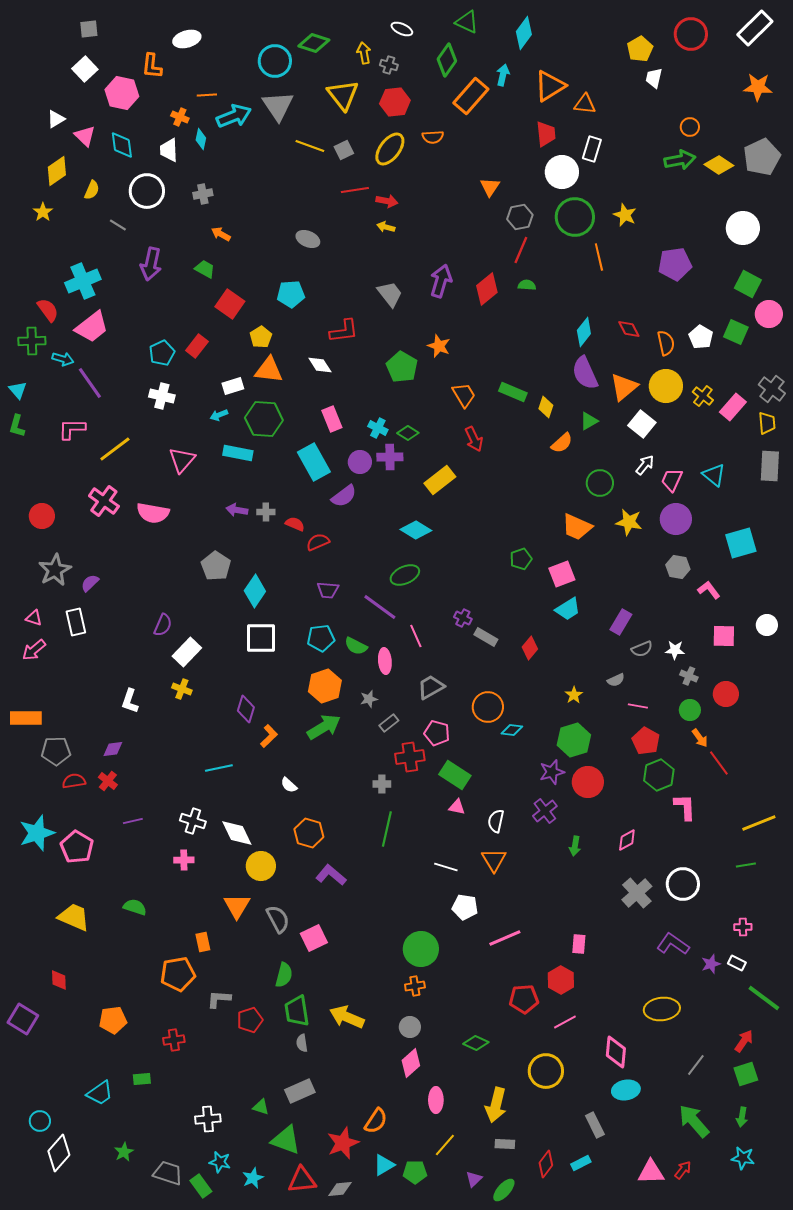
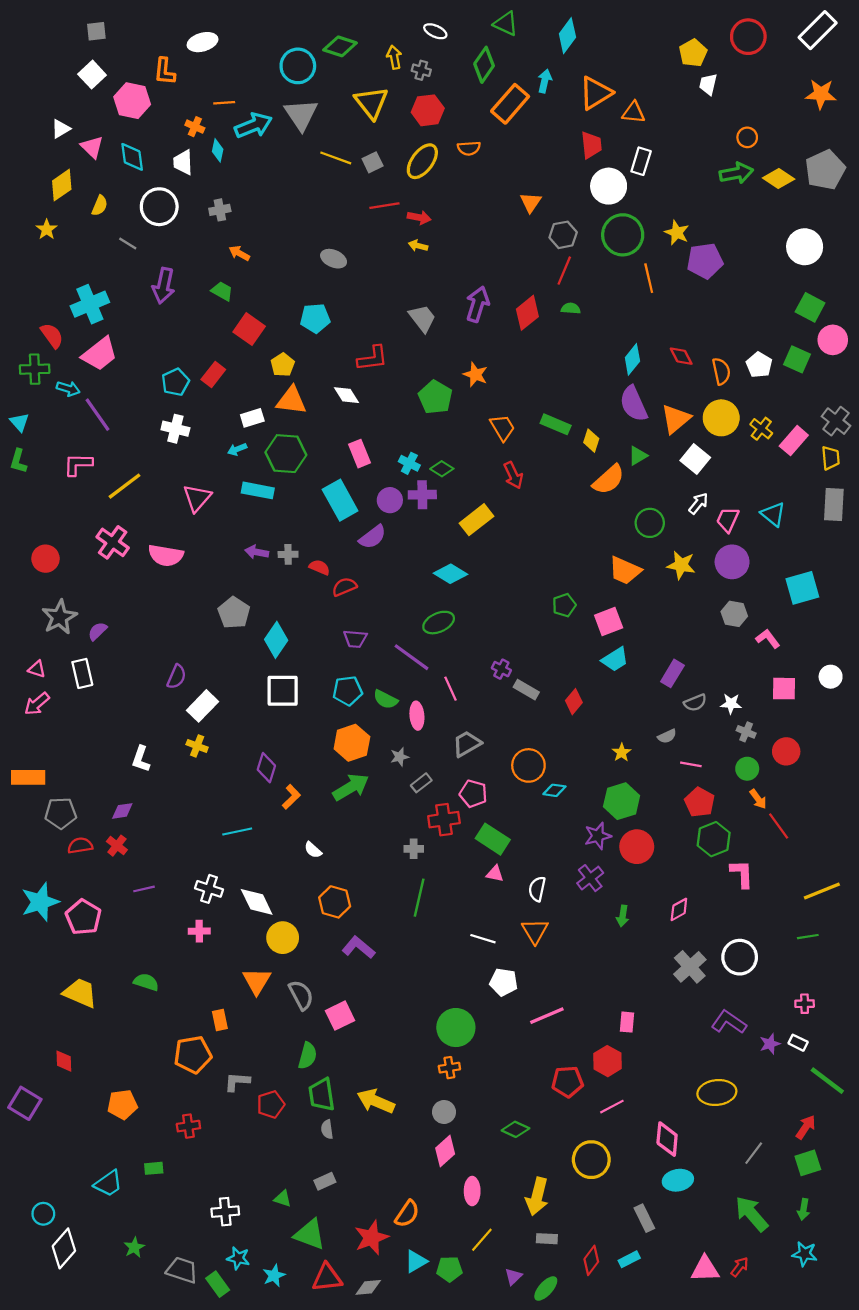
purple pentagon: (675, 264) -> (705, 261), moved
orange semicircle: (562, 443) -> (609, 480), size x1.4
gray rectangle: (300, 1091) -> (325, 1181), size x0.7

